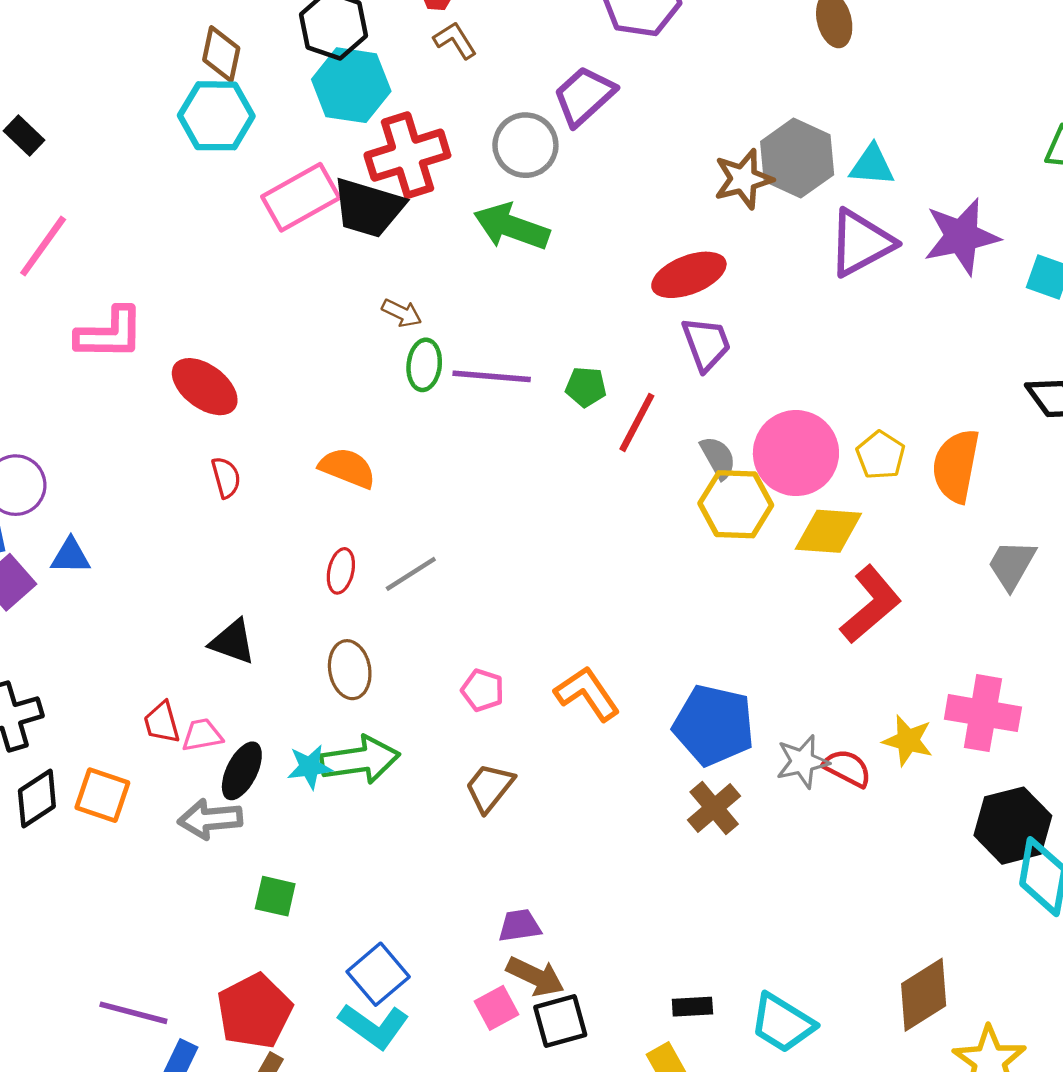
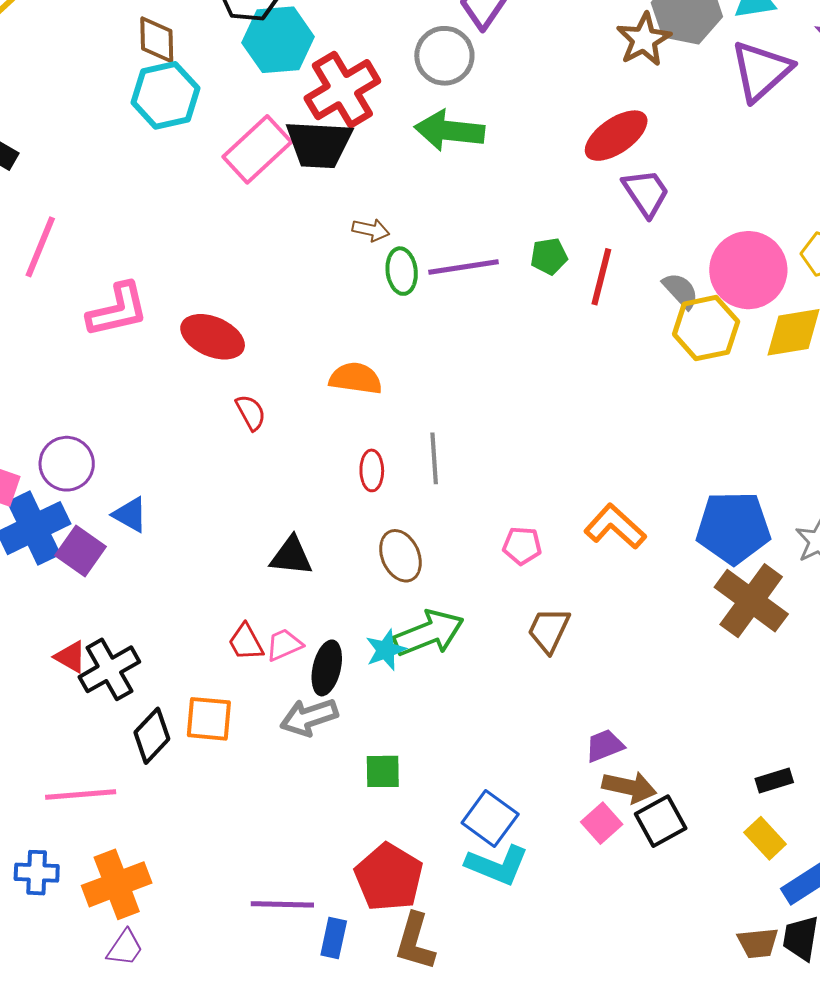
blue triangle: (71, 556) -> (130, 515), turned 42
gray line: (411, 574) -> (434, 458), turned -48
brown cross: (714, 808) -> (751, 601), size x1.5

